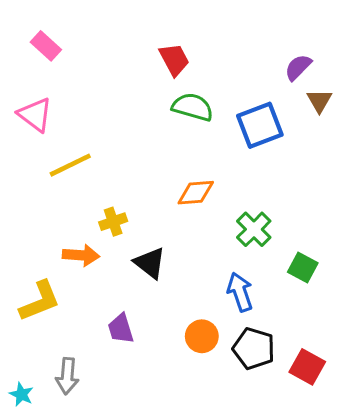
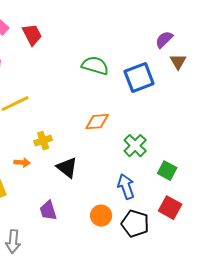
red trapezoid: (174, 60) -> (32, 35), moved
orange arrow: (81, 255) -> (22, 163), size x0.7
red square: (307, 367) -> (170, 208), moved

